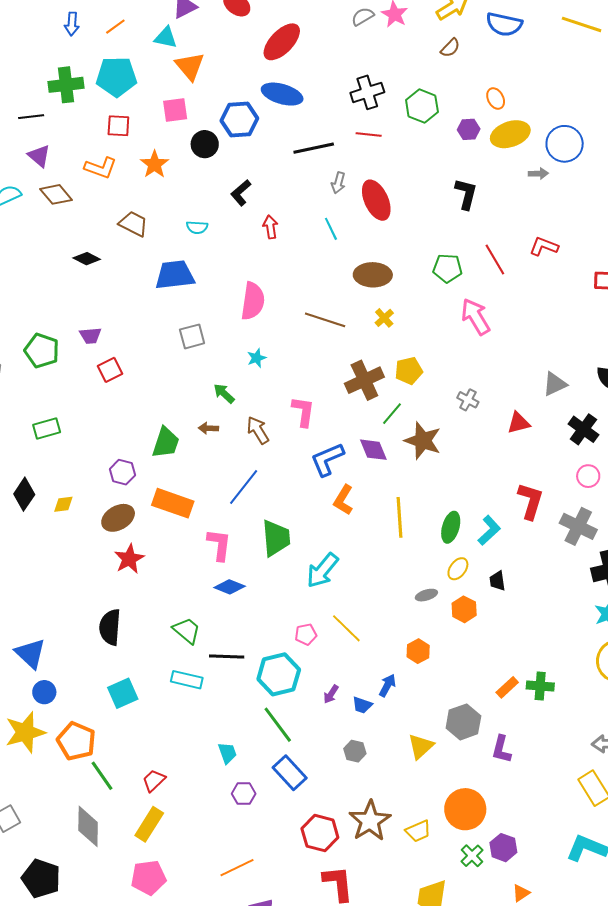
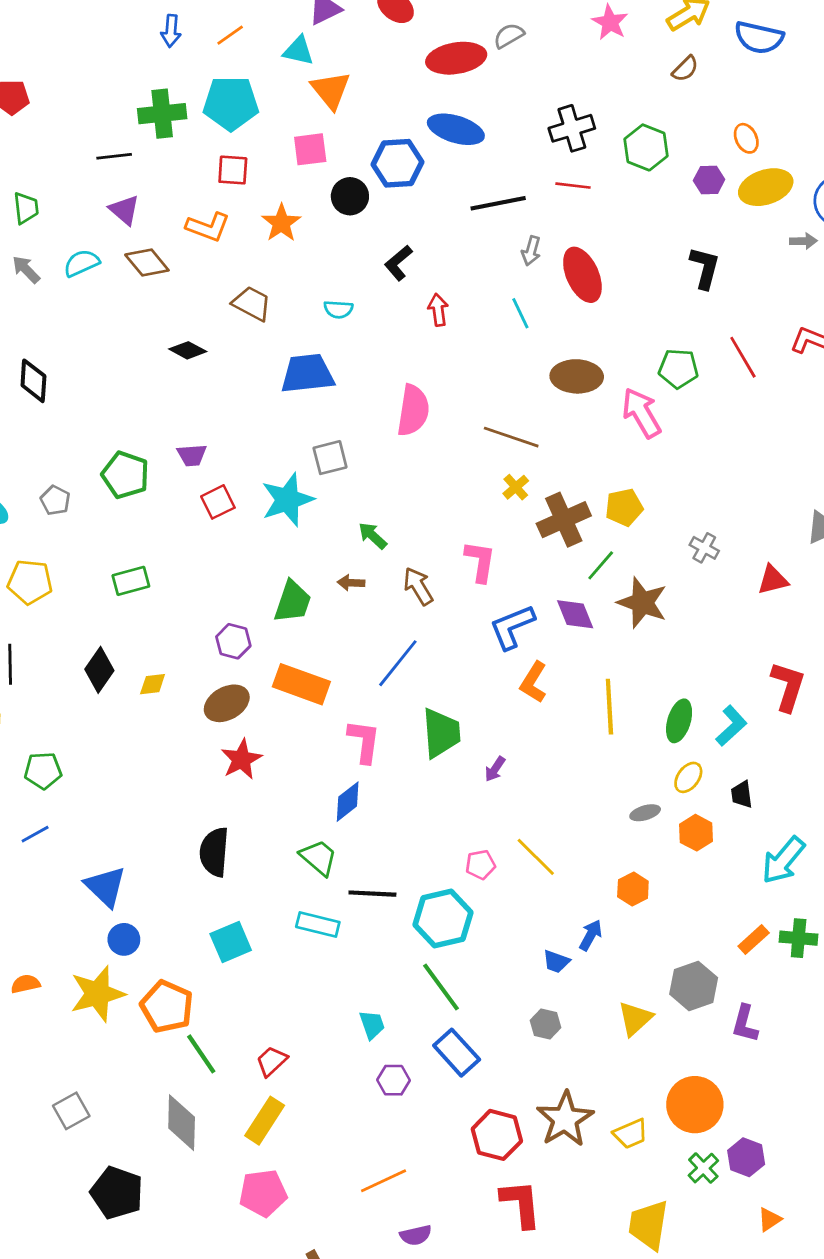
gray semicircle: (363, 17) -> (509, 36), moved
red ellipse: (282, 42) -> (456, 58), turned 36
pink arrow: (476, 317) -> (641, 413), moved
yellow cross: (384, 318) -> (516, 487), moved
cyan star: (257, 358) -> (287, 500), moved, size x2.0
cyan arrow: (322, 570) -> (783, 860), moved
blue diamond: (230, 587) -> (348, 802), moved, turned -60
purple arrow: (331, 694) -> (495, 769), moved

